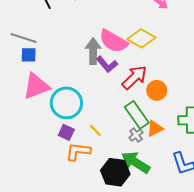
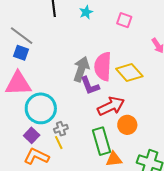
pink semicircle: (113, 41) -> (103, 66), turned 44
gray cross: (136, 135) -> (61, 129), moved

